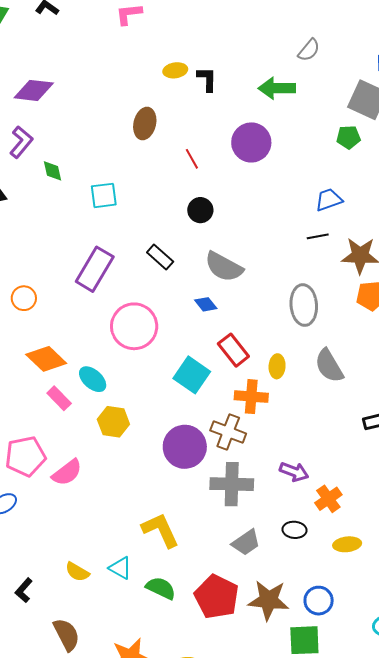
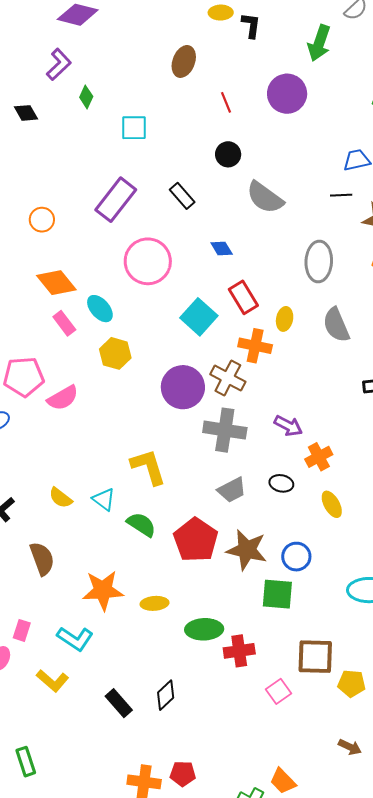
green arrow: (277, 88) -> (319, 43), turned -78
green diamond: (52, 171) -> (86, 97), turned 30
gray semicircle: (224, 267) -> (265, 197), moved
yellow ellipse: (347, 544) -> (332, 504), turned 60

